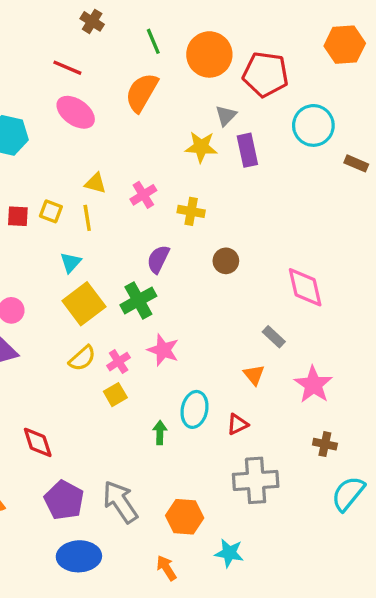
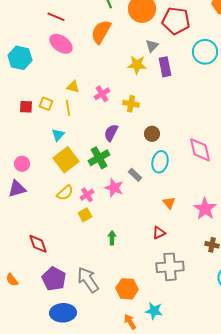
gray rectangle: (274, 337) -> (135, 175), moved
cyan ellipse: (195, 409) -> (160, 162), moved
orange arrow: (166, 568) -> (130, 322), moved

